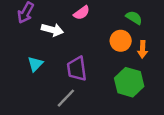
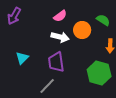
white arrow: (52, 30) -> (60, 37), moved
orange circle: (121, 41) -> (82, 30), moved

